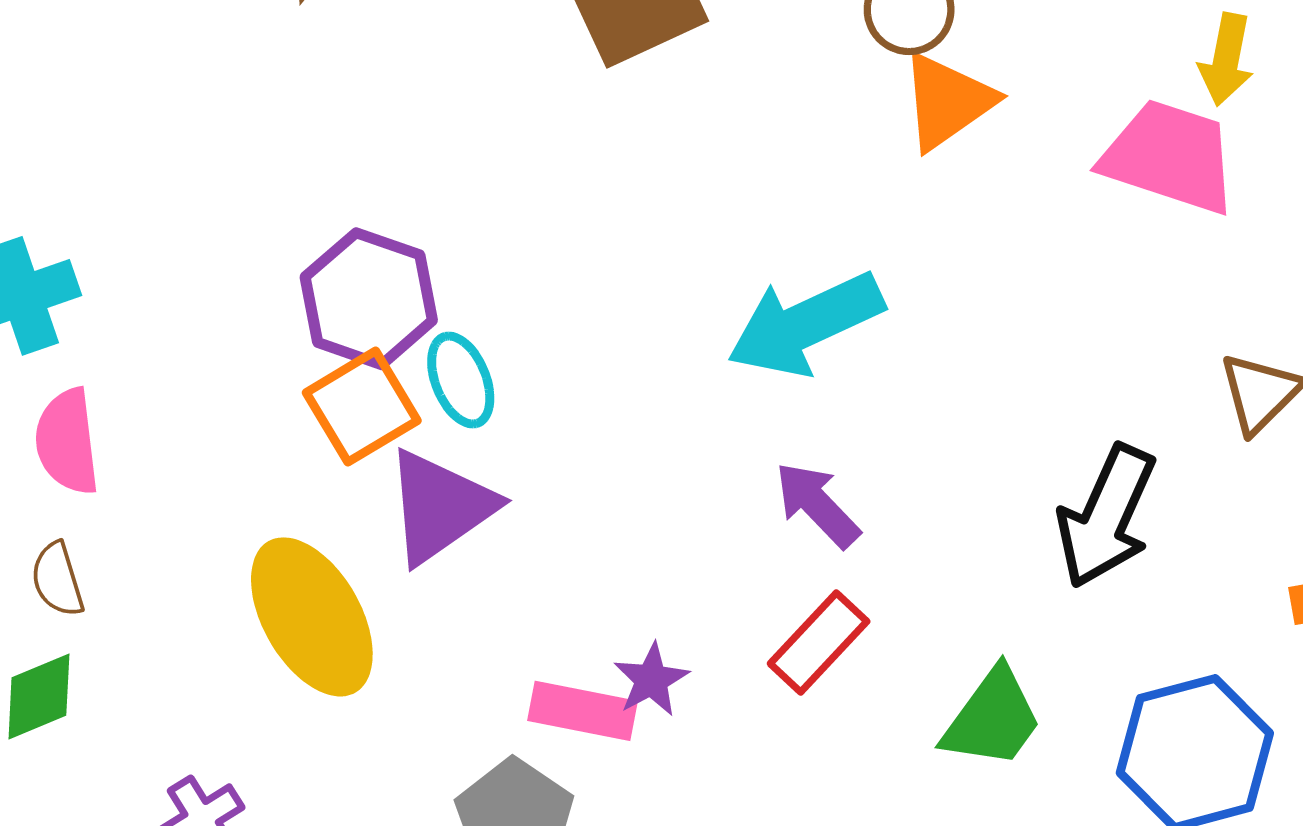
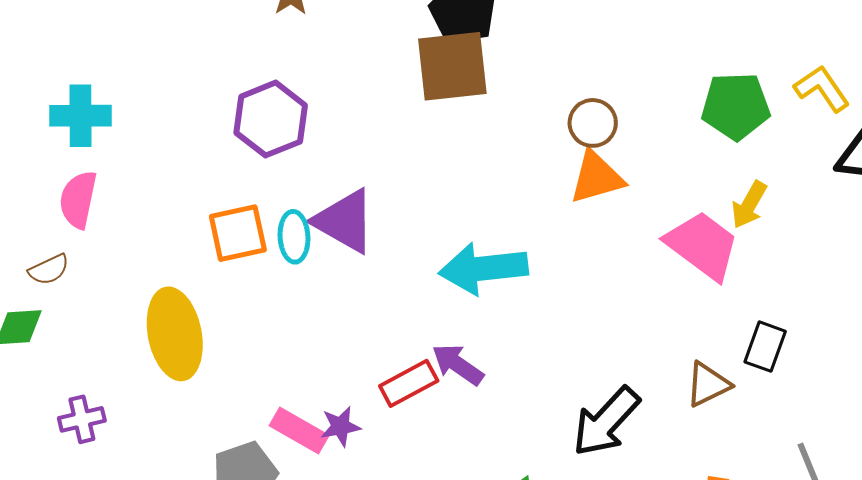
purple hexagon: (369, 299) -> (271, 119), moved
purple arrow: (817, 505) -> (458, 364), turned -30
purple triangle: (440, 507) -> (344, 221), moved, turned 46
brown semicircle: (57, 579) -> (49, 270), turned -117
red rectangle: (819, 643) -> (409, 383), moved

